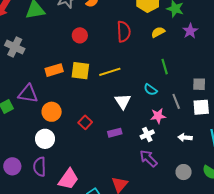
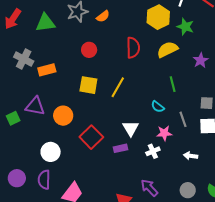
purple star: (190, 31) -> (201, 60), moved
yellow semicircle: (158, 32) -> (167, 49), size x1.5
orange rectangle: (54, 70) -> (47, 70), moved
yellow line: (110, 72) -> (118, 87), turned -45
white triangle: (123, 101) -> (131, 128), moved
orange circle: (52, 112) -> (63, 116), moved
red square: (85, 122) -> (91, 137), size x1.6
purple arrow: (148, 158) -> (149, 188), moved

